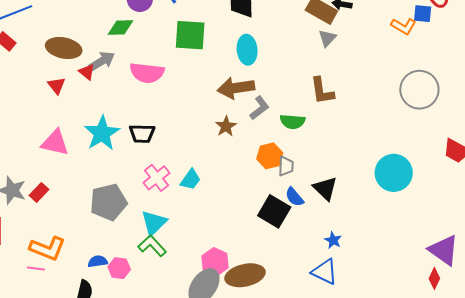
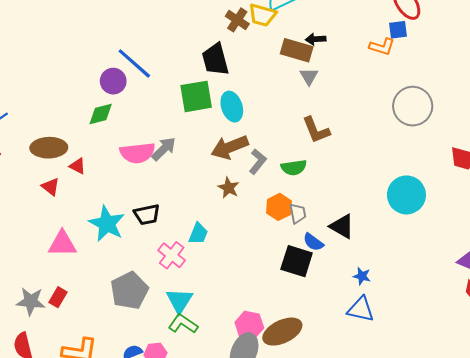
green square: (190, 35) -> (196, 96), moved
gray arrow: (102, 61) -> (164, 149), moved
cyan trapezoid: (191, 180) -> (198, 234), moved

